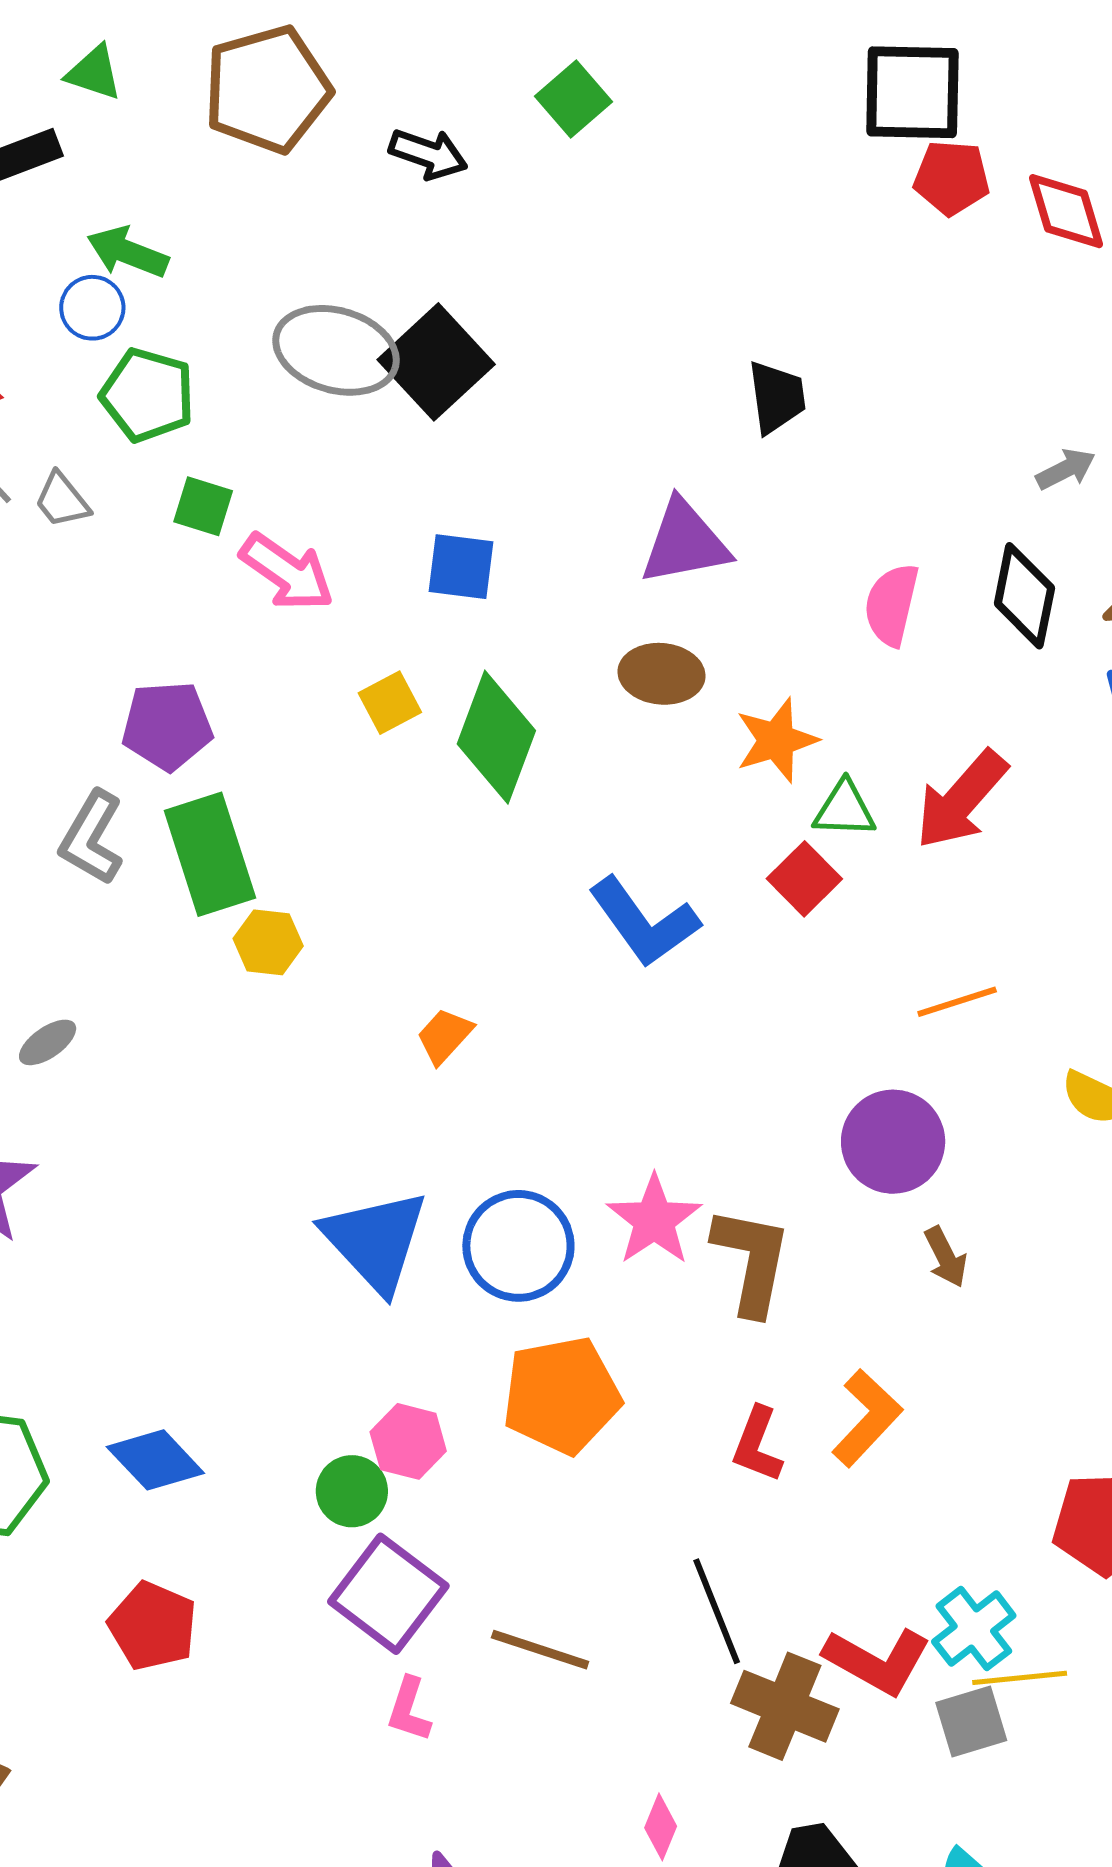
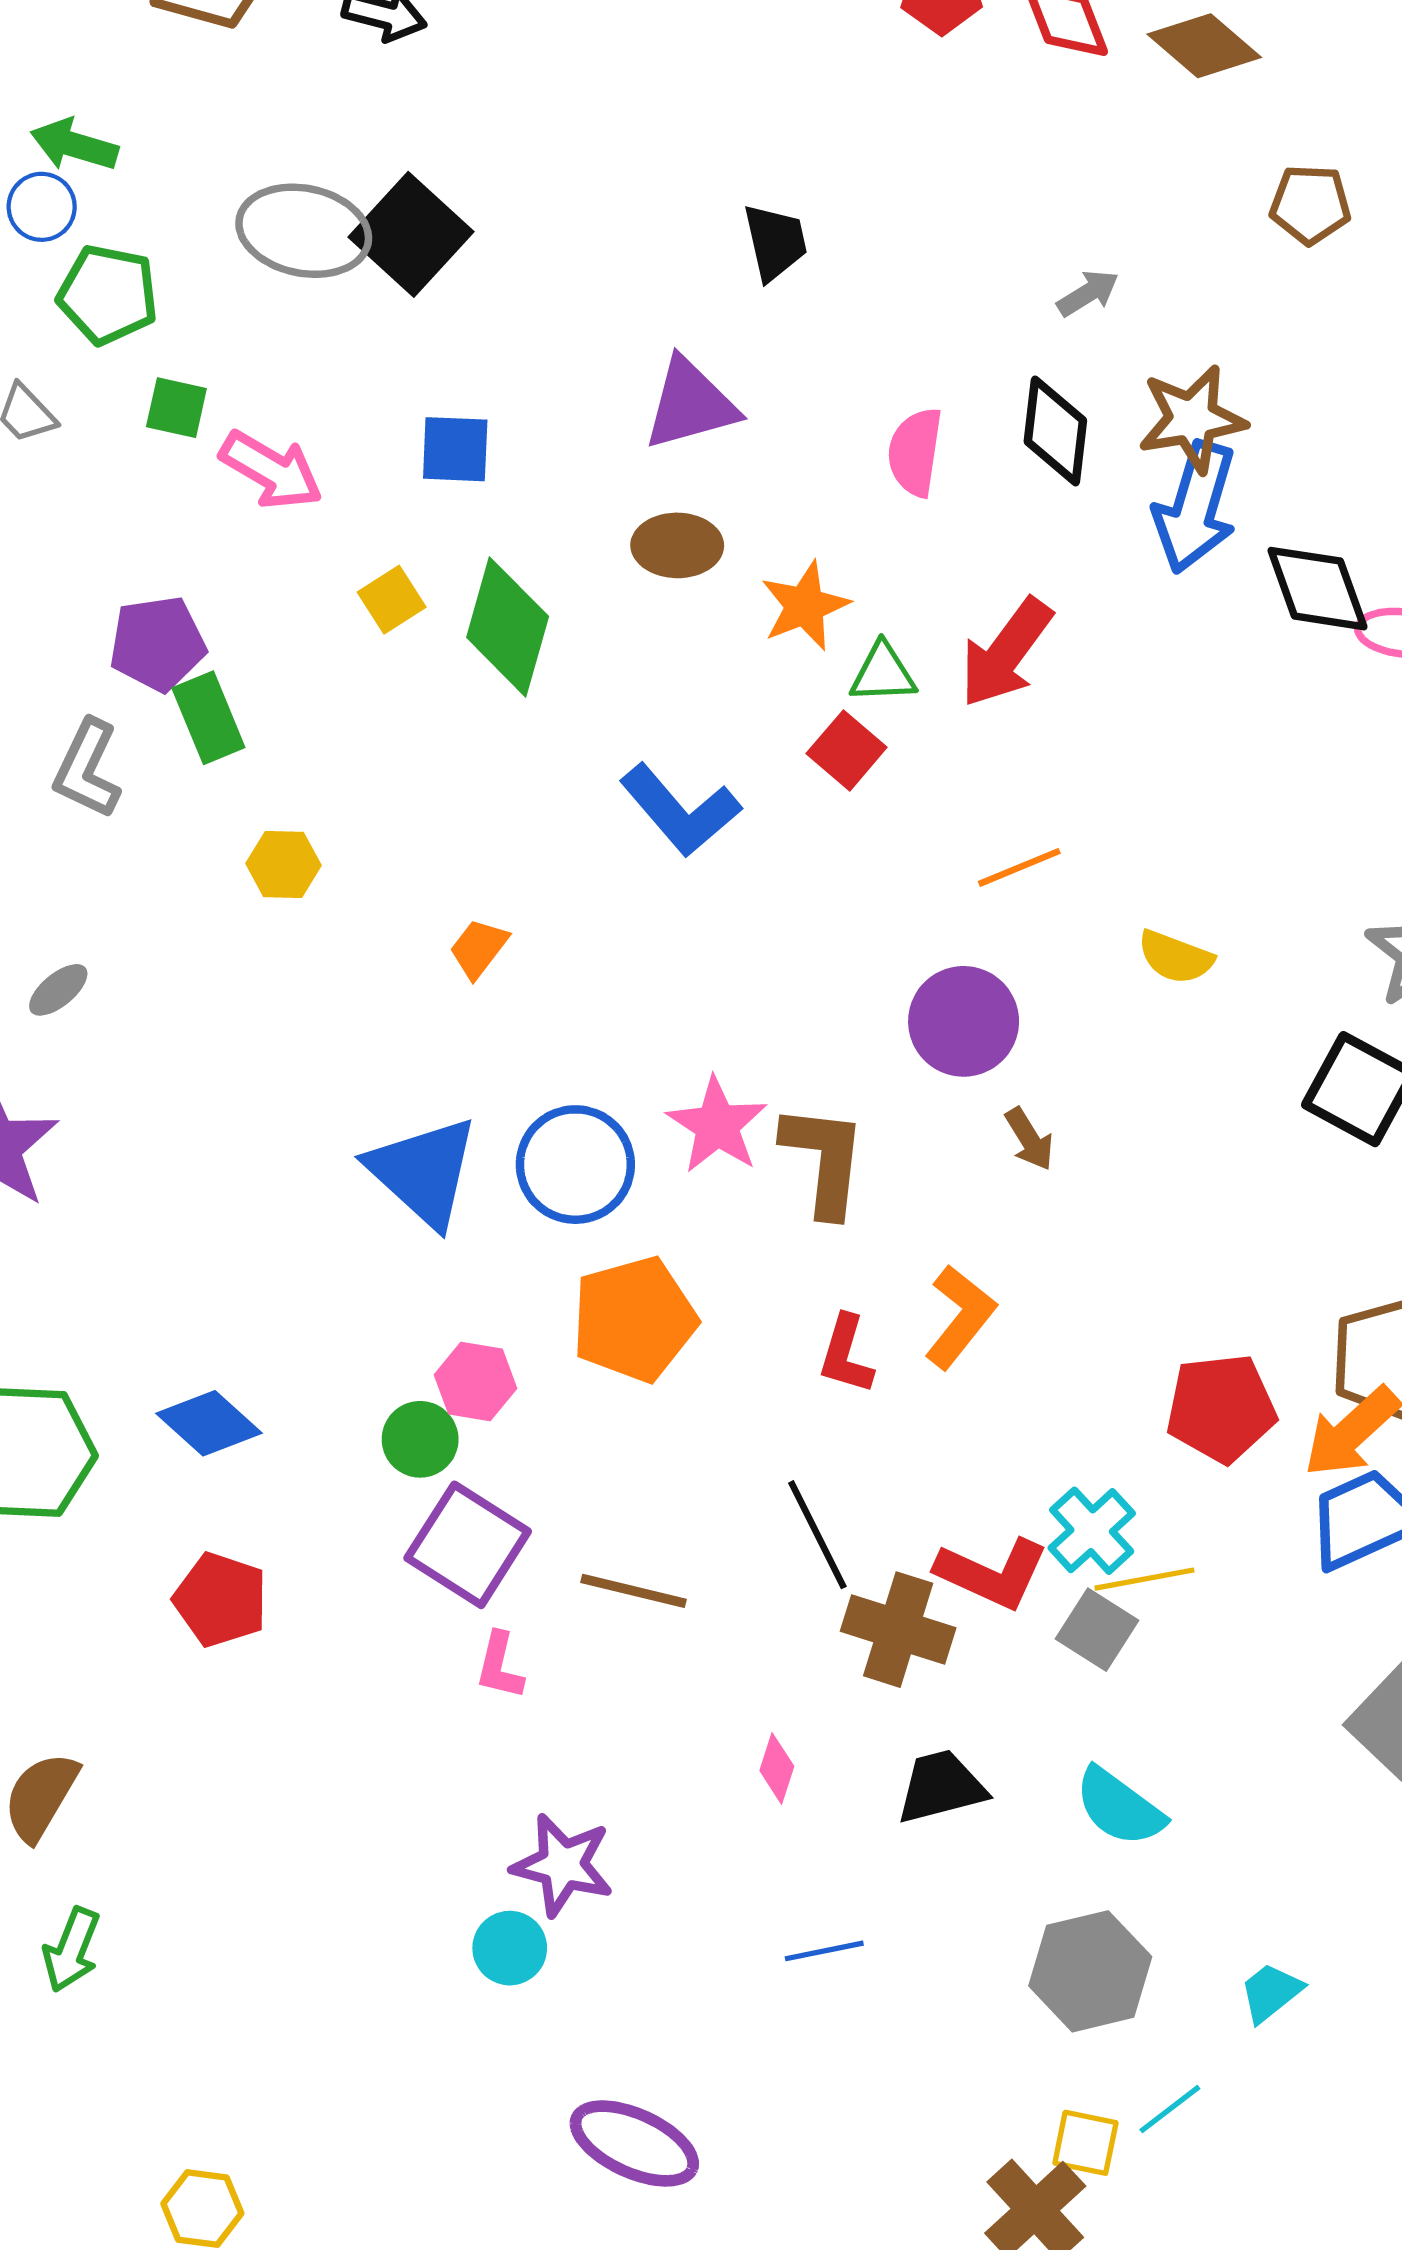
green rectangle: (210, 854) -> (208, 718), moved, size x0.7
gray square: (971, 1722) -> (1097, 1630), turned -36

